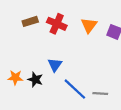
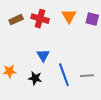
black star: (35, 80) -> (35, 78), moved
blue line: (75, 89) -> (64, 75), turned 35

